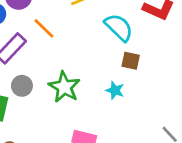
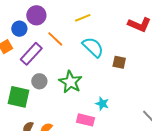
cyan semicircle: (119, 27) -> (93, 47), moved
cyan star: (115, 90) -> (102, 104), moved

